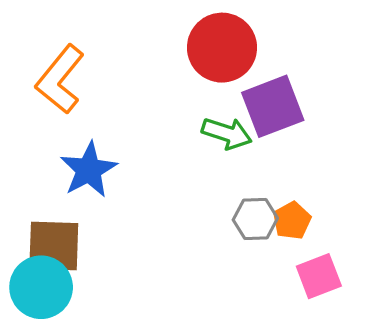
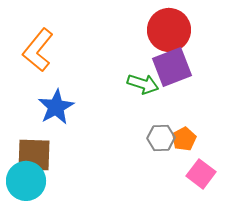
red circle: (222, 48) -> (169, 30), moved
pink square: (319, 276) -> (201, 174), turned -32

